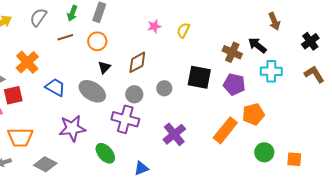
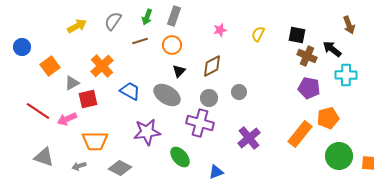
pink star: (154, 26) -> (220, 30), moved
black square: (199, 77) -> (297, 35), moved, size x0.7
green circle: (264, 152) -> (339, 156), size x1.4

